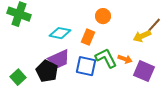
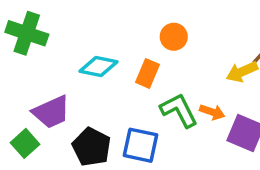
purple trapezoid: (59, 59) -> (51, 112), moved
blue square: (86, 66) -> (140, 145), moved
black pentagon: (47, 71) -> (92, 147), moved

